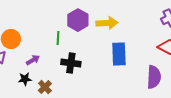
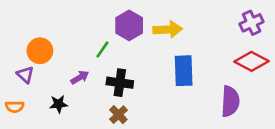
green line: (58, 38) -> (102, 49), turned 32
purple arrow: (33, 60) -> (80, 77), moved
brown cross: (45, 87) -> (118, 115), moved

